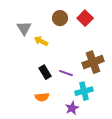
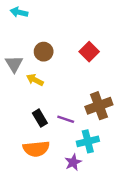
brown circle: (60, 18) -> (44, 52), moved
orange semicircle: (42, 97) -> (36, 149), size x1.5

